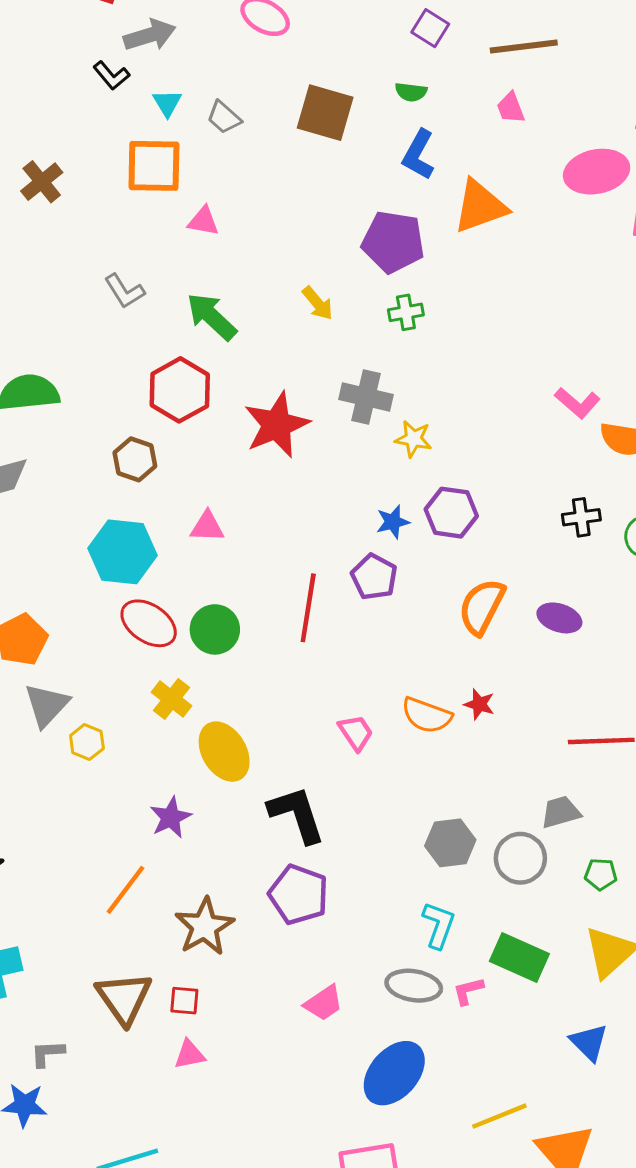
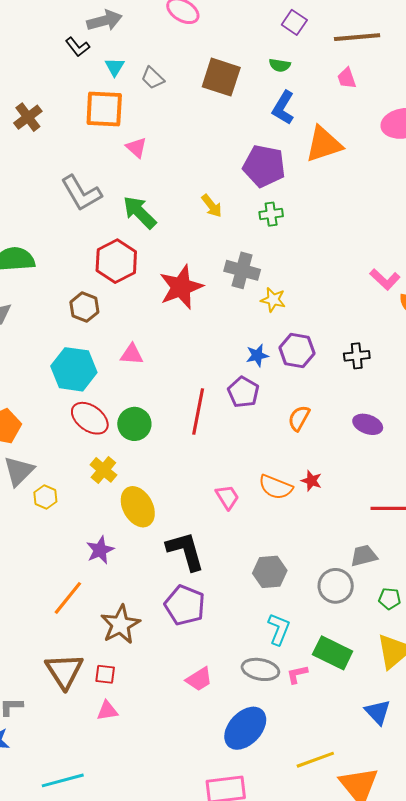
pink triangle: (203, 221) -> (136, 148), turned 30
gray L-shape: (124, 291) -> (81, 193), size x1.5
black cross: (581, 517) -> (357, 356), moved
orange semicircle: (482, 607) -> (299, 418), moved, size x0.7
gray hexagon: (450, 843) -> (270, 572), moved

